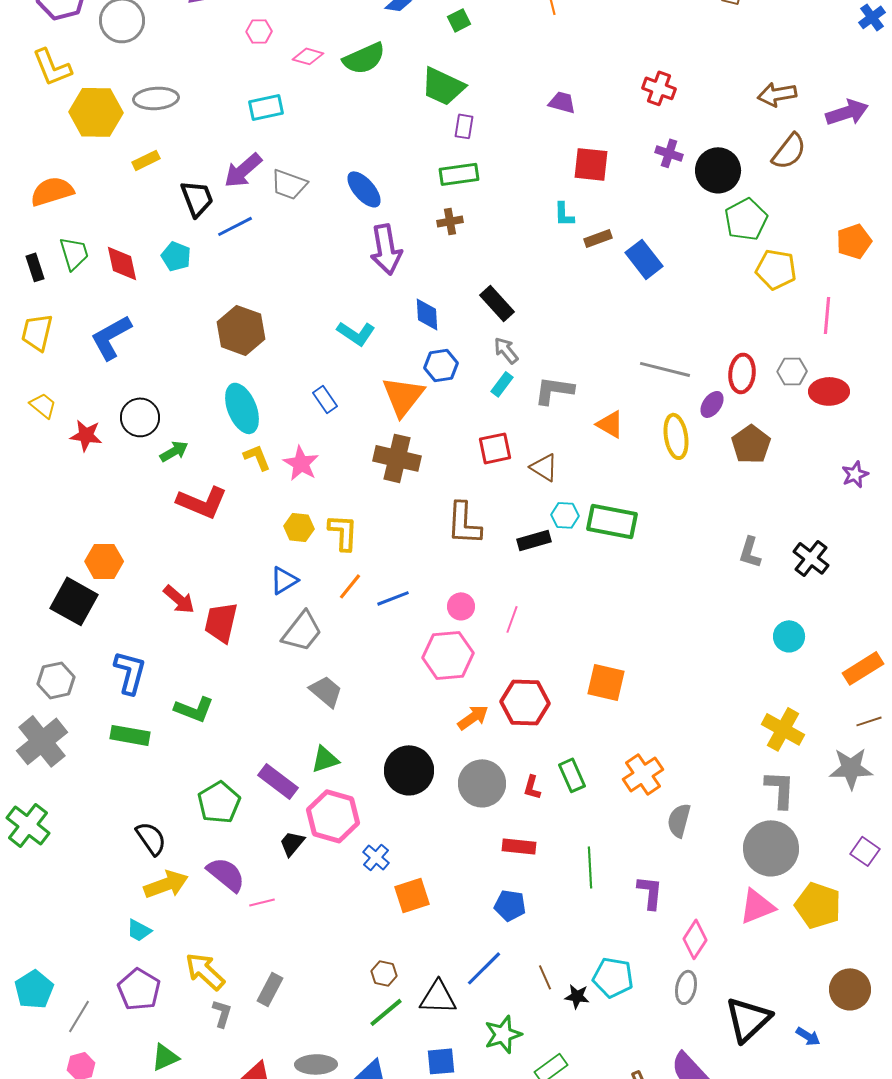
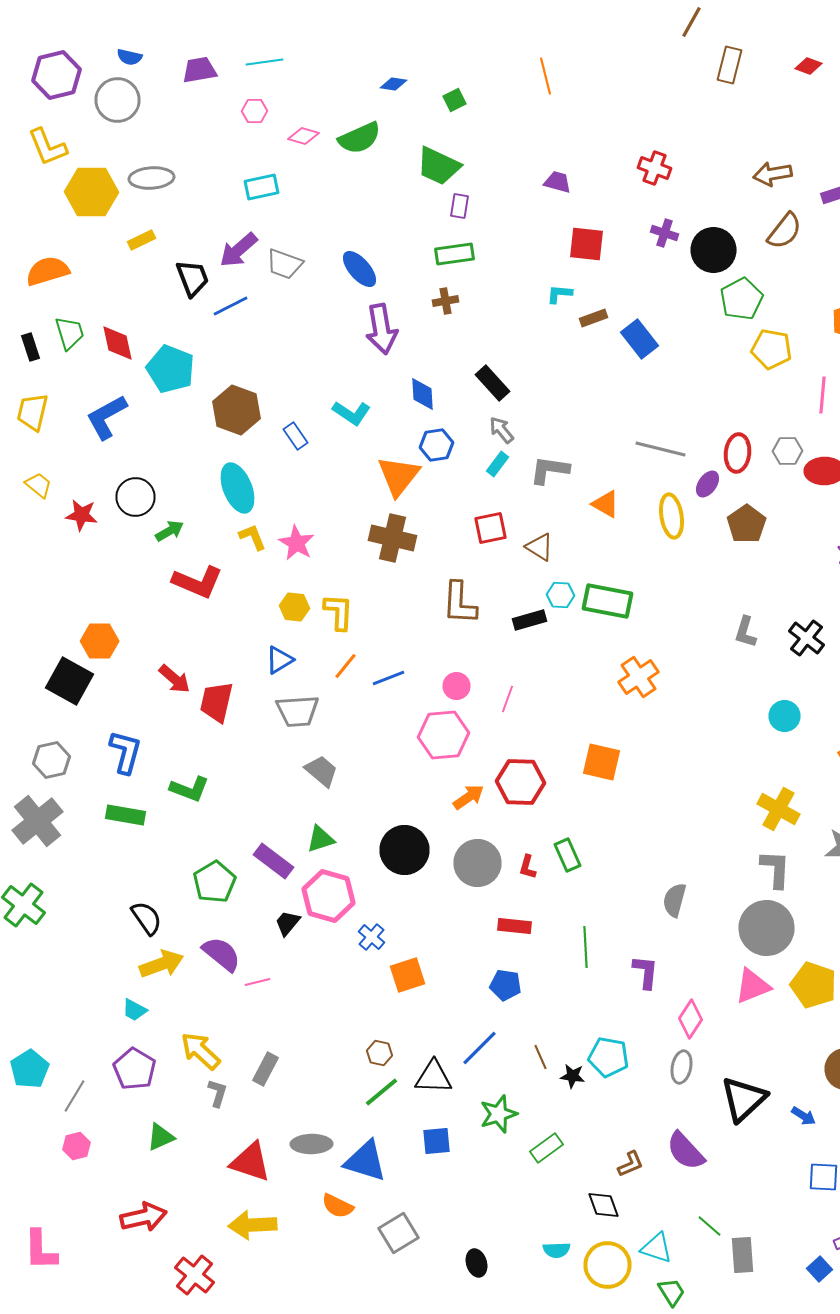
cyan L-shape: (564, 214) -> (560, 294), turned 96
cyan pentagon: (176, 256) -> (170, 369), moved, size x1.6
blue rectangle: (325, 399) -> (296, 436), moved
gray trapezoid: (302, 631) -> (298, 711), turned 48
orange cross: (643, 774) -> (638, 677), moved

